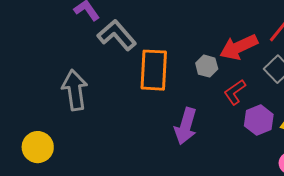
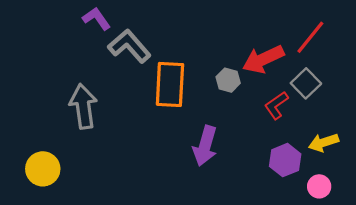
red L-shape: (235, 92) -> (276, 105), moved
purple hexagon: (259, 120) -> (285, 160), moved

